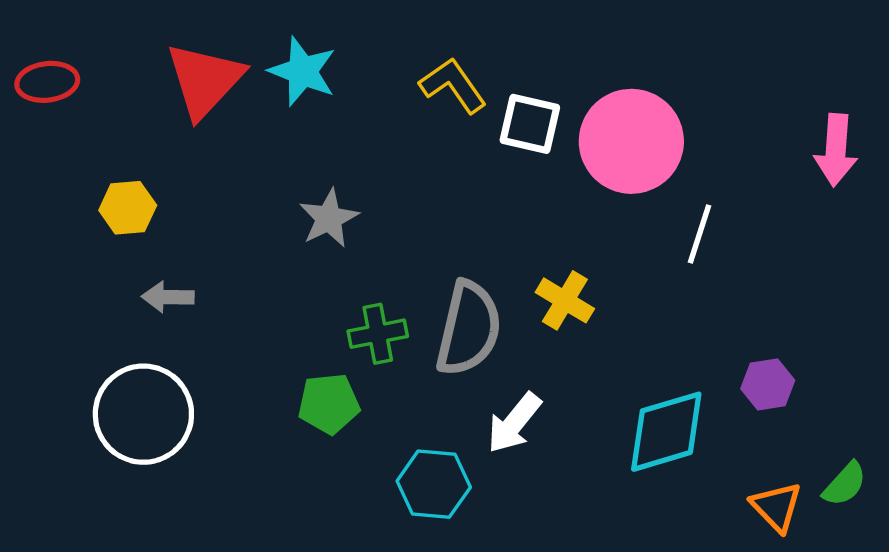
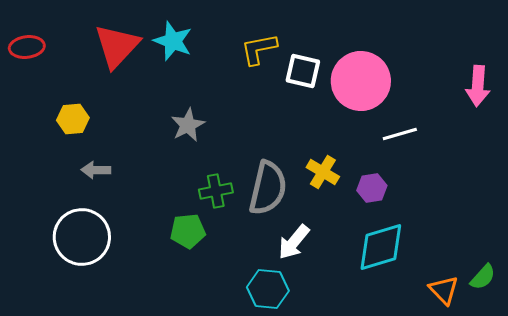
yellow L-shape: (453, 85) -> (259, 49), turned -66
white line: (700, 234) -> (400, 134), turned 56
purple hexagon: (768, 384) -> (372, 188), moved
cyan hexagon: (434, 484) -> (268, 289), moved

